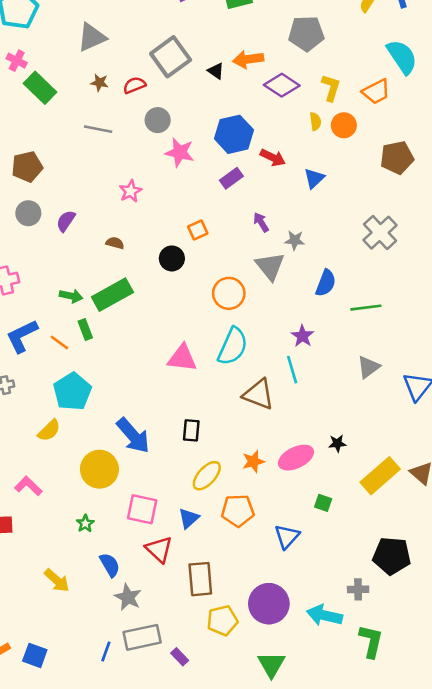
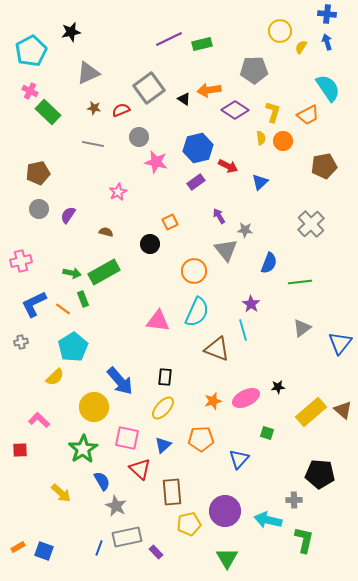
yellow ellipse: (207, 476) -> (163, 408), moved
green star: (85, 524) -> (83, 449), size x2.0

